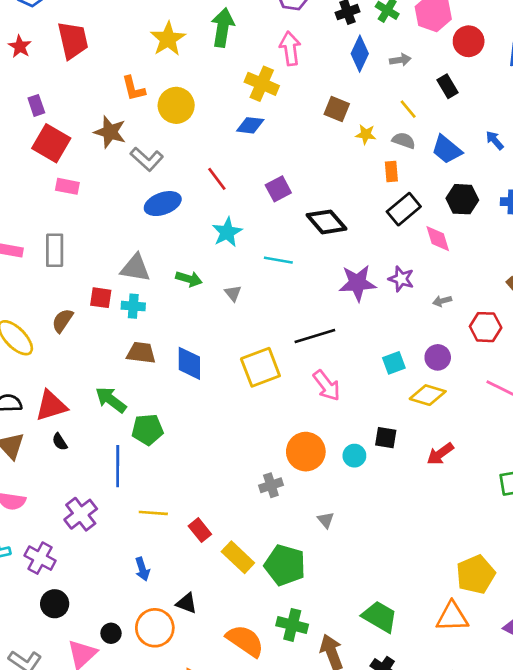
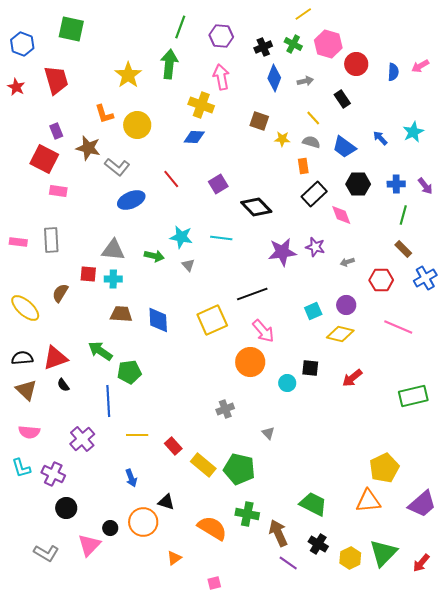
purple rectangle: (36, 105) -> (56, 131), moved
cyan star: (227, 232) -> (181, 237), moved, turned -30
orange circle: (306, 452) -> (250, 362), moved

